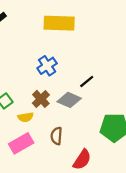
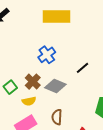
brown cross: (41, 99) -> (33, 82), moved
gray diamond: (69, 100) -> (55, 86), moved

